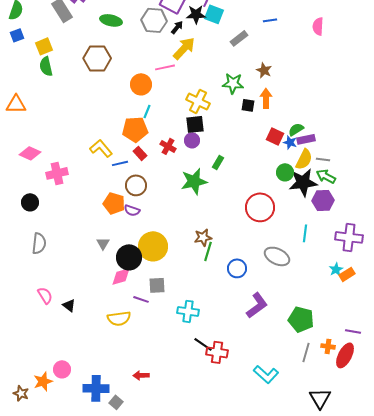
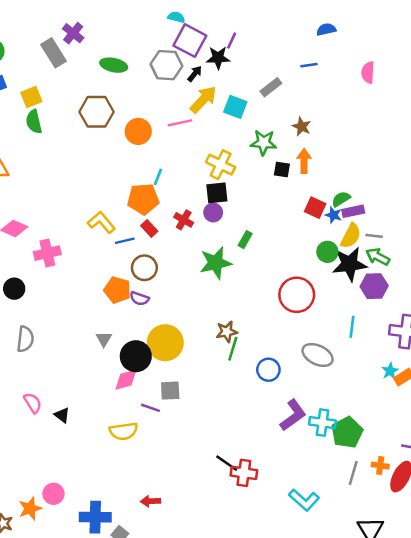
cyan square: (214, 14) -> (235, 107), moved
orange circle: (141, 84) -> (138, 131), moved
cyan cross: (188, 311) -> (322, 423), moved
green pentagon: (301, 319) -> (347, 432), turned 30

